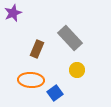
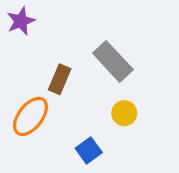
orange ellipse: (31, 80) -> (30, 116), moved, turned -55

